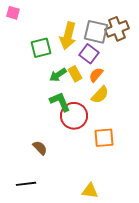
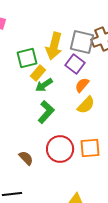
yellow rectangle: (75, 74) -> (38, 73), moved, turned 70
green L-shape: (60, 102) -> (46, 112), turned 65
red circle: (74, 116) -> (60, 149), moved

